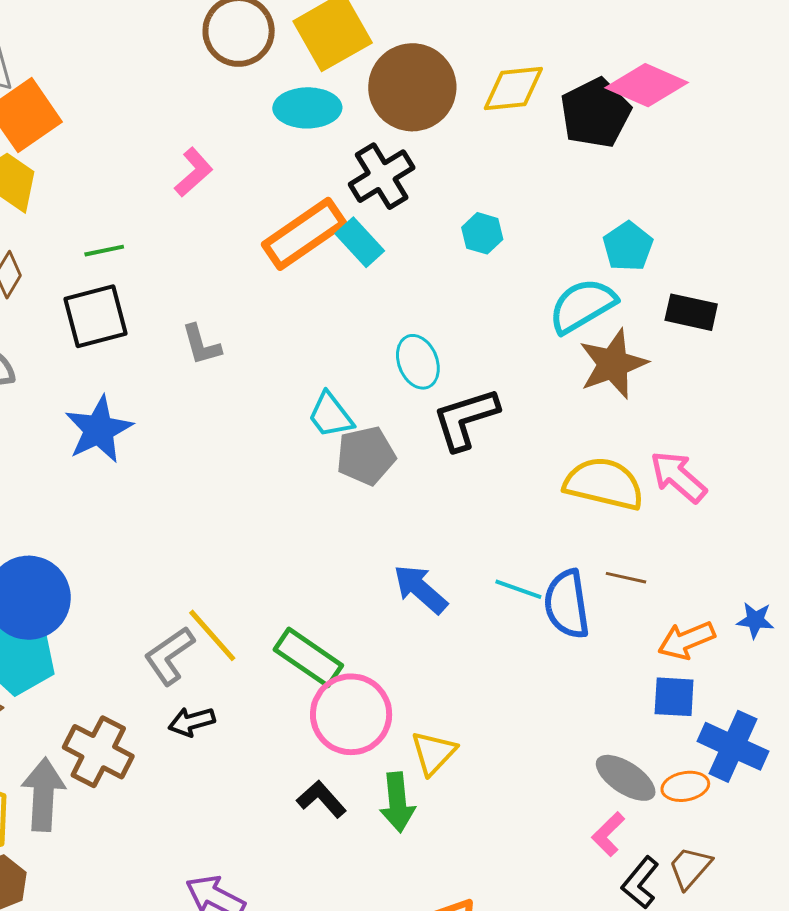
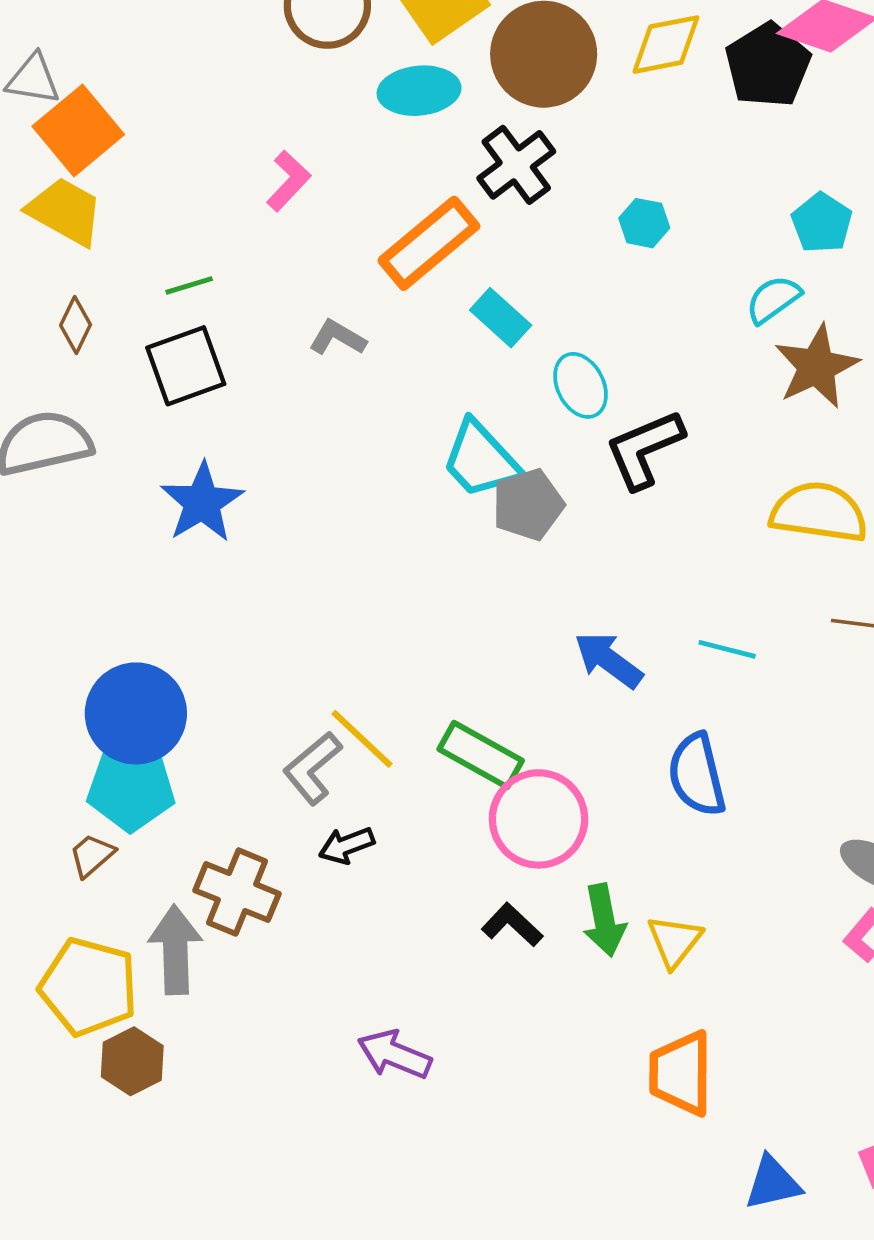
cyan rectangle: (360, 242) -> (501, 318), moved
cyan semicircle: (582, 306) -> (773, 299), size x0.7
gray L-shape: (201, 345) -> (338, 338), moved, turned 141
cyan trapezoid: (331, 415) -> (481, 460), size x1.4
blue semicircle: (567, 604) -> (697, 775), moved
yellow triangle: (433, 753) -> (675, 941), moved

